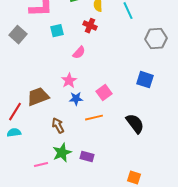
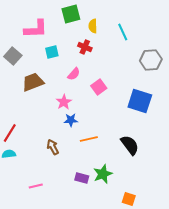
blue square: (145, 80) -> (140, 101), size x1.4
pink square: (104, 93) -> (99, 87), moved
brown trapezoid: (38, 97) -> (33, 82), moved
green star: (62, 153) -> (103, 174), moved

